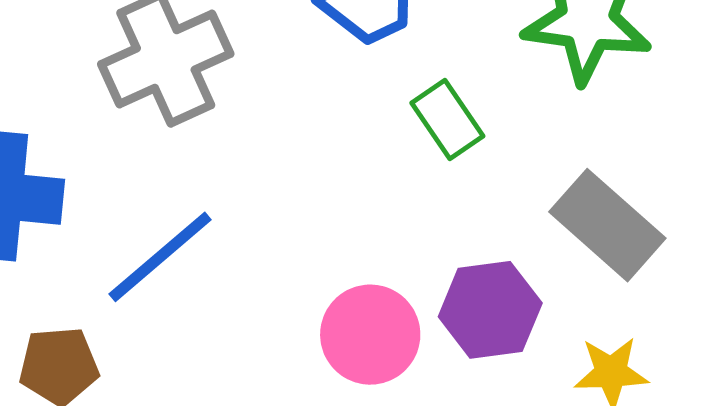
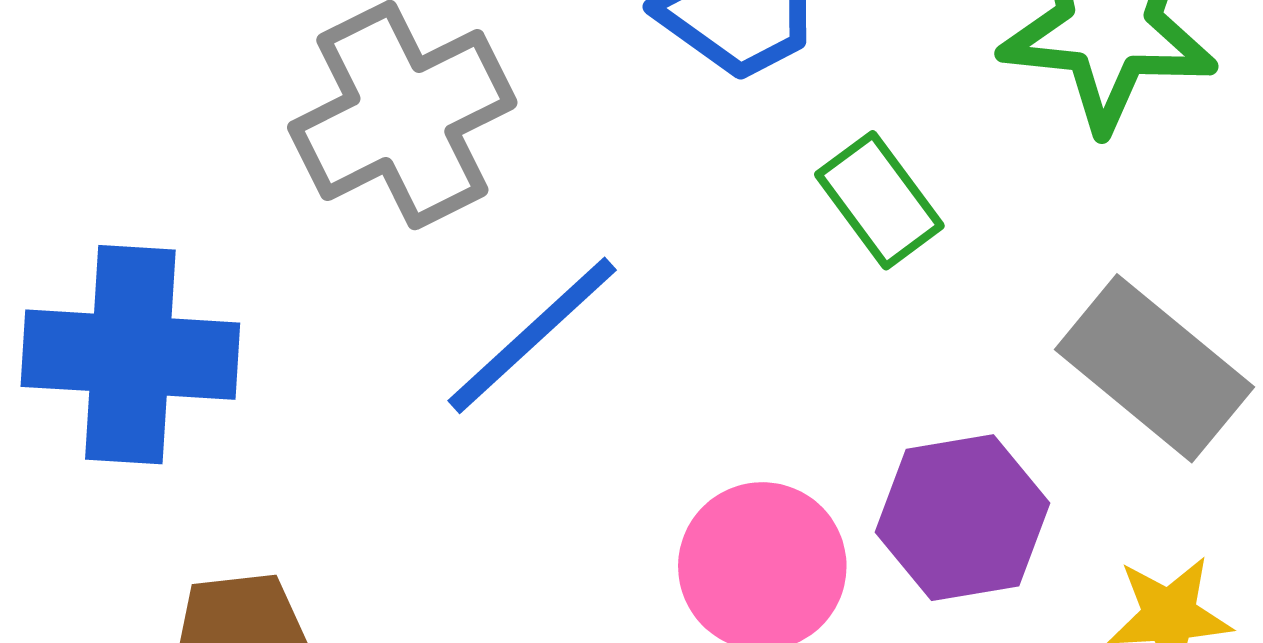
blue line: (160, 257) -> (532, 335), moved

